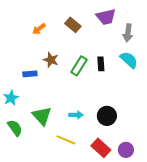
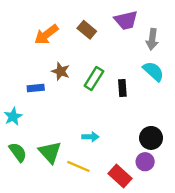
orange arrow: (39, 29) -> (46, 34), size x1.5
black rectangle: (101, 64) -> (122, 88), moved
green triangle: (42, 116) -> (50, 152), moved
black circle: (107, 116) -> (151, 138), moved
purple circle: (126, 150) -> (145, 162), moved

